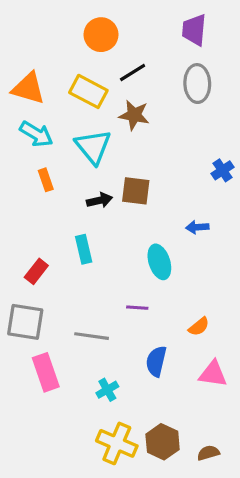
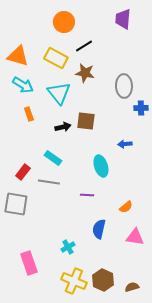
gray ellipse: (197, 84) -> (124, 86), moved
blue cross: (223, 170) -> (141, 108), turned 32
cyan rectangle: (84, 249) -> (53, 158), turned -42
gray line: (92, 336) -> (49, 182), moved
pink rectangle: (46, 372) -> (29, 263), moved

